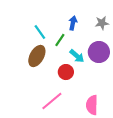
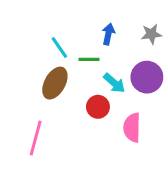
green line: (60, 40) -> (89, 59), turned 56
pink line: (52, 101) -> (36, 138), moved, turned -35
pink semicircle: (92, 105) -> (132, 128), moved

